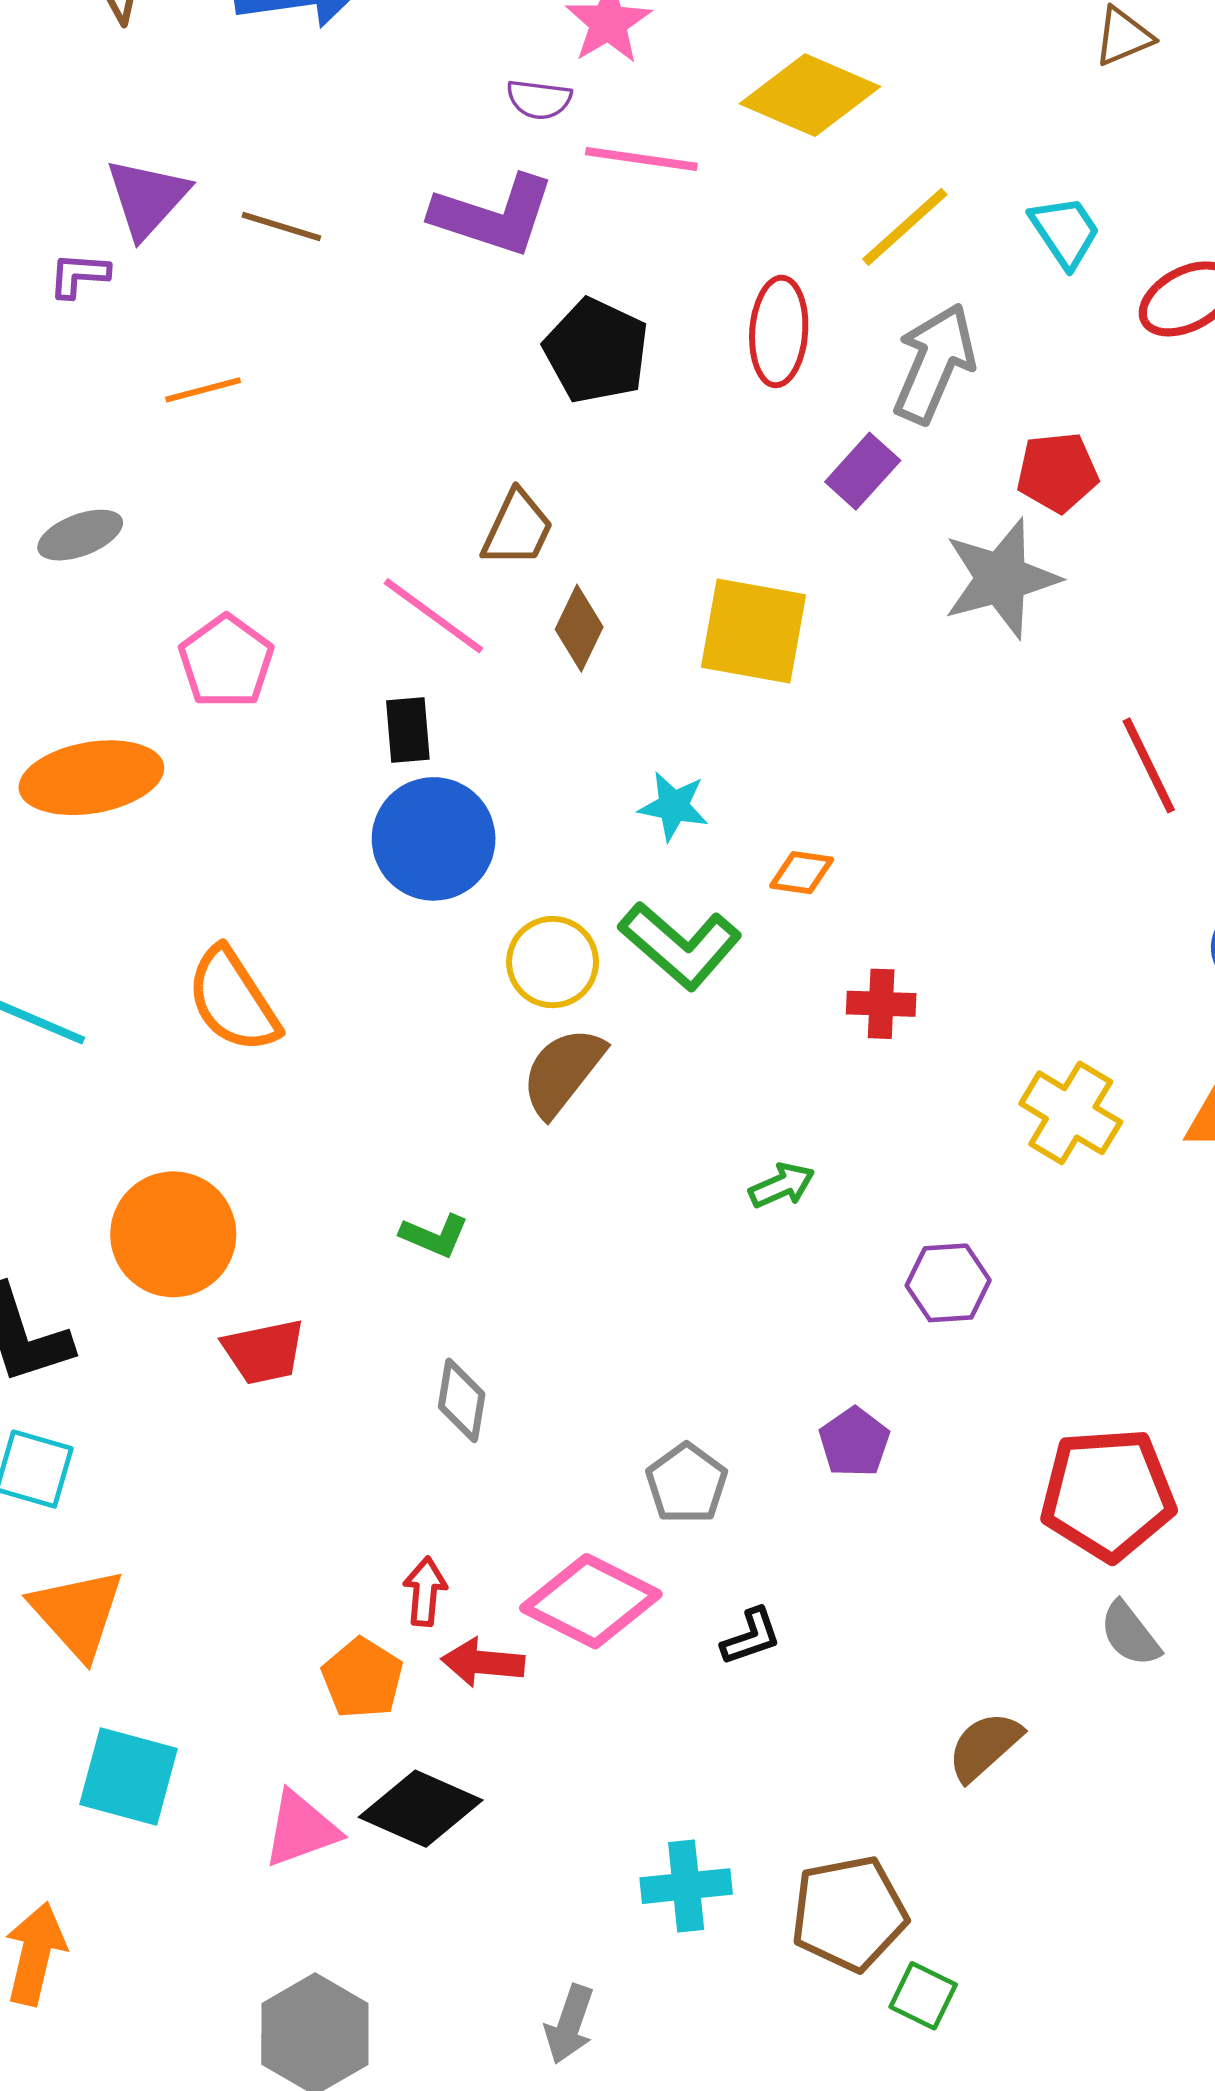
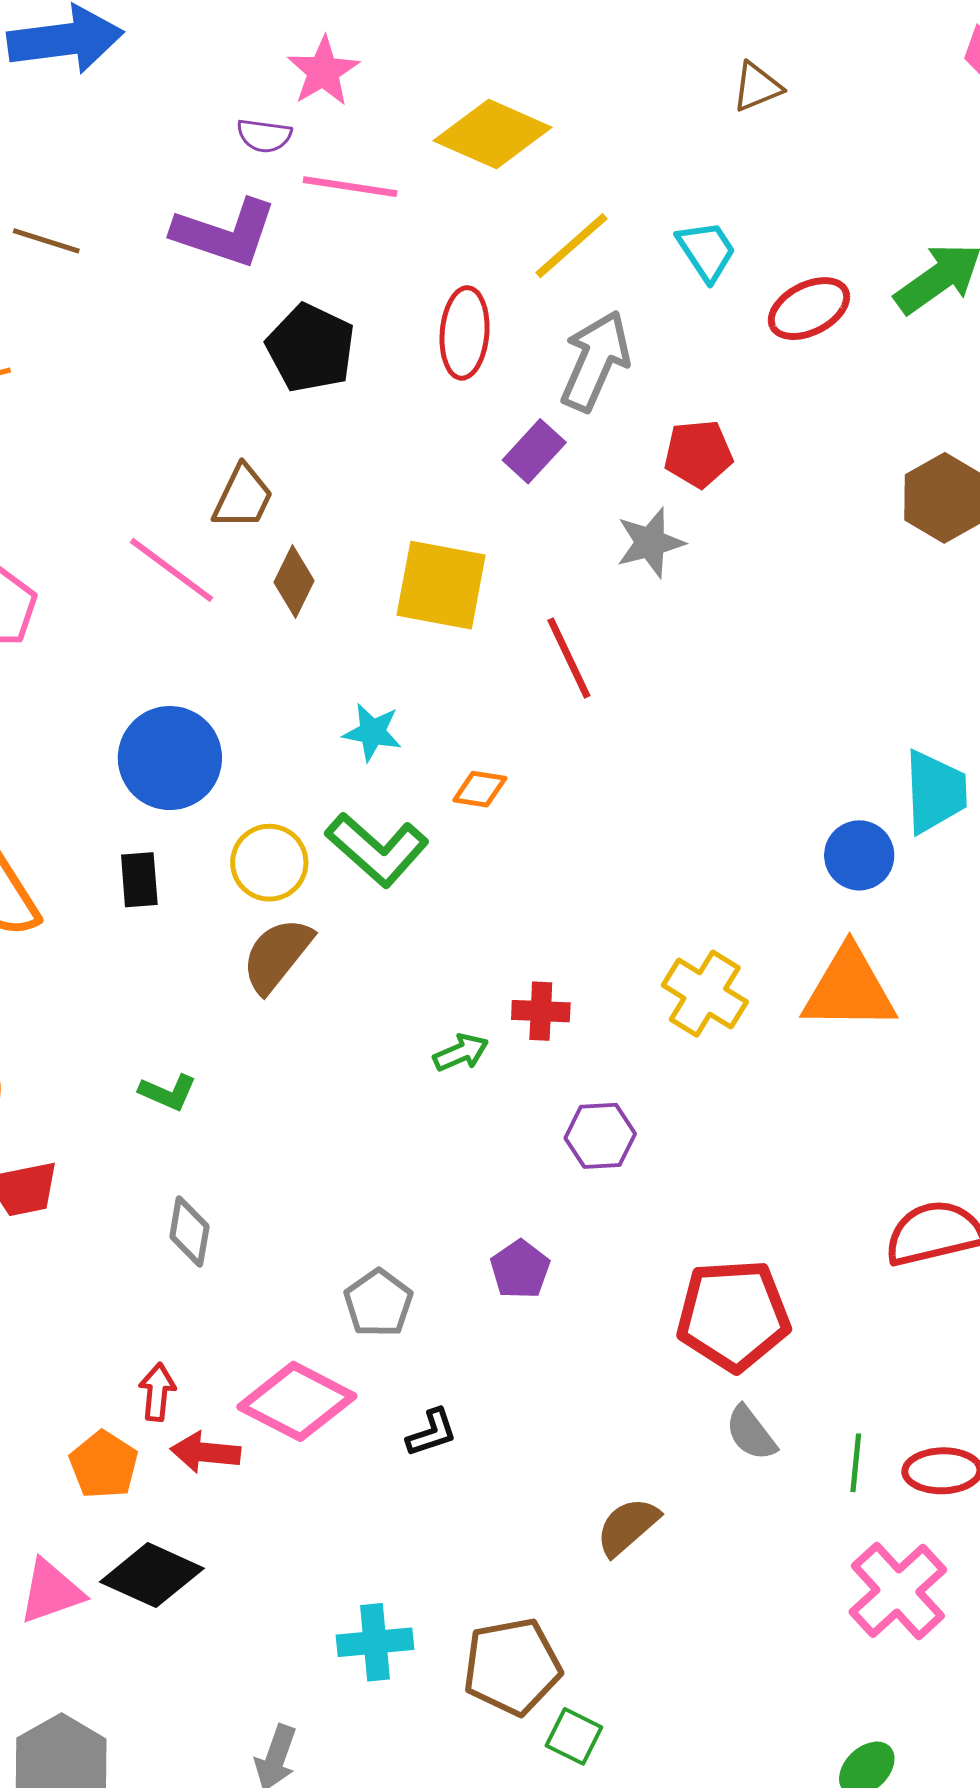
gray star: (1001, 578) -> (650, 543), size x0.7
black rectangle: (408, 730) -> (139, 880), moved
red line: (1149, 765) -> (569, 658), moved
red cross: (881, 1004) -> (541, 1011), moved

